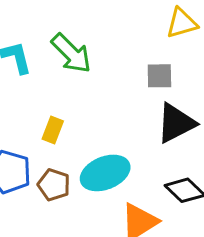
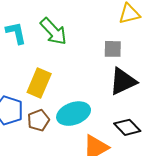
yellow rectangle: (53, 130) -> (39, 83), size x1.6
brown pentagon: (54, 185) -> (38, 120), turned 30

